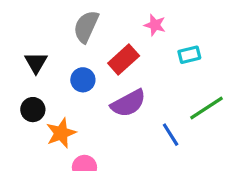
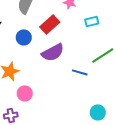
blue line: (171, 135) -> (80, 72), turned -42

